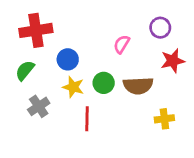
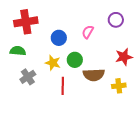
blue circle: (68, 59) -> (59, 38), moved
red star: (173, 61) -> (124, 57), moved
green semicircle: (25, 70) -> (18, 51), turned 56
brown semicircle: (138, 86) -> (94, 75), moved

